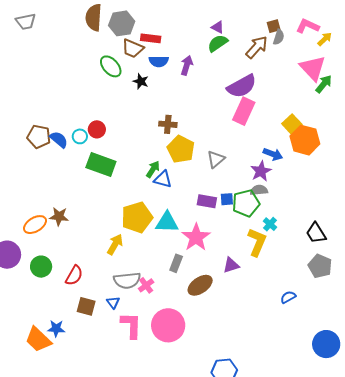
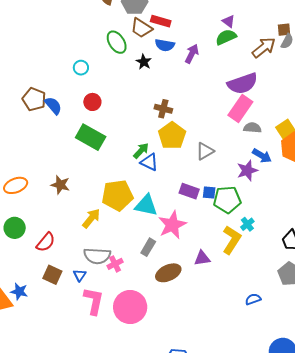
cyan circle: (80, 136) -> (81, 68), moved
gray semicircle: (259, 190) -> (252, 128), moved
brown star: (59, 216) -> (60, 185), moved

